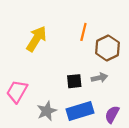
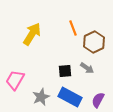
orange line: (83, 32) -> (73, 28), turned -35
gray arrow: (99, 78) -> (87, 68), turned 48
blue rectangle: (80, 111) -> (70, 97), turned 45

